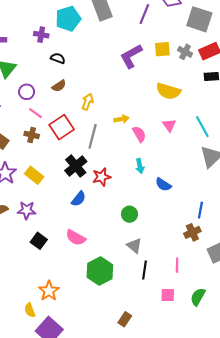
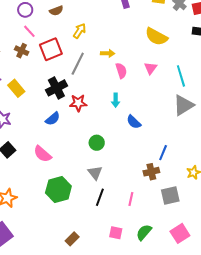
pink square: (168, 295) -> (116, 233), moved

